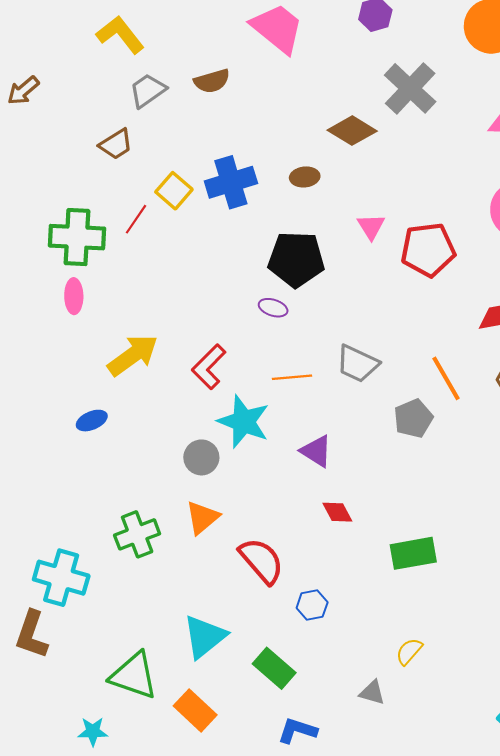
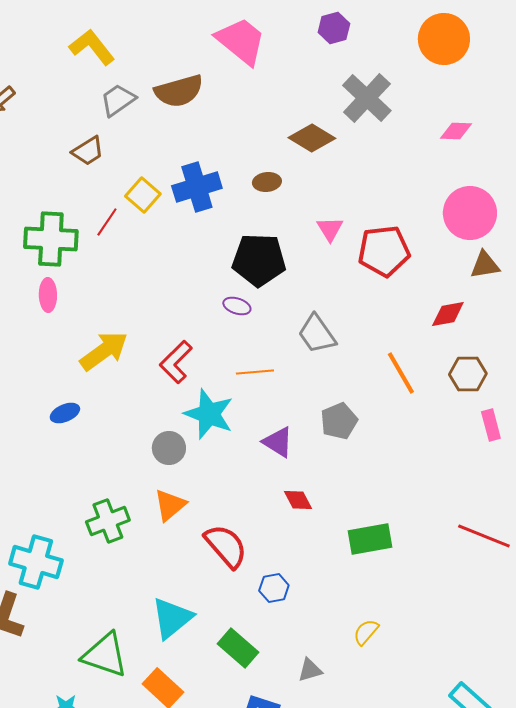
brown semicircle: (212, 81) -> (179, 91), size x1.4
gray trapezoid: (357, 364) -> (317, 334), moved, turned 30
gray pentagon: (413, 418) -> (339, 421), moved
gray triangle: (372, 693) -> (310, 670), moved, turned -32

